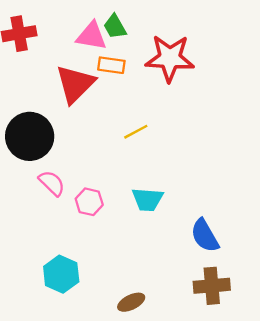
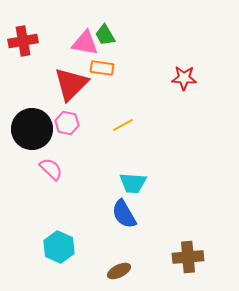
red star: (170, 58) -> (184, 78), moved, size x0.6
pink hexagon: (89, 202) -> (67, 123), moved
blue semicircle: (205, 236) -> (124, 214), moved

